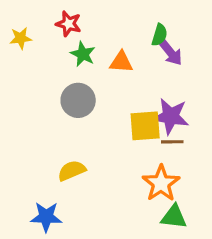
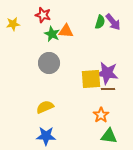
purple arrow: (171, 52) -> (113, 22), moved
orange triangle: (121, 62) -> (66, 31), moved
orange star: (161, 183) -> (101, 115), size x0.7
blue star: (46, 217) -> (46, 136), moved

